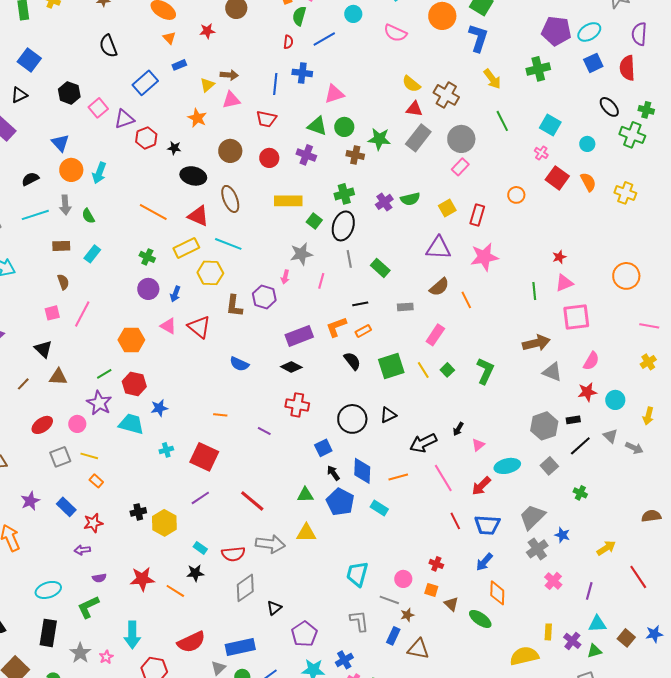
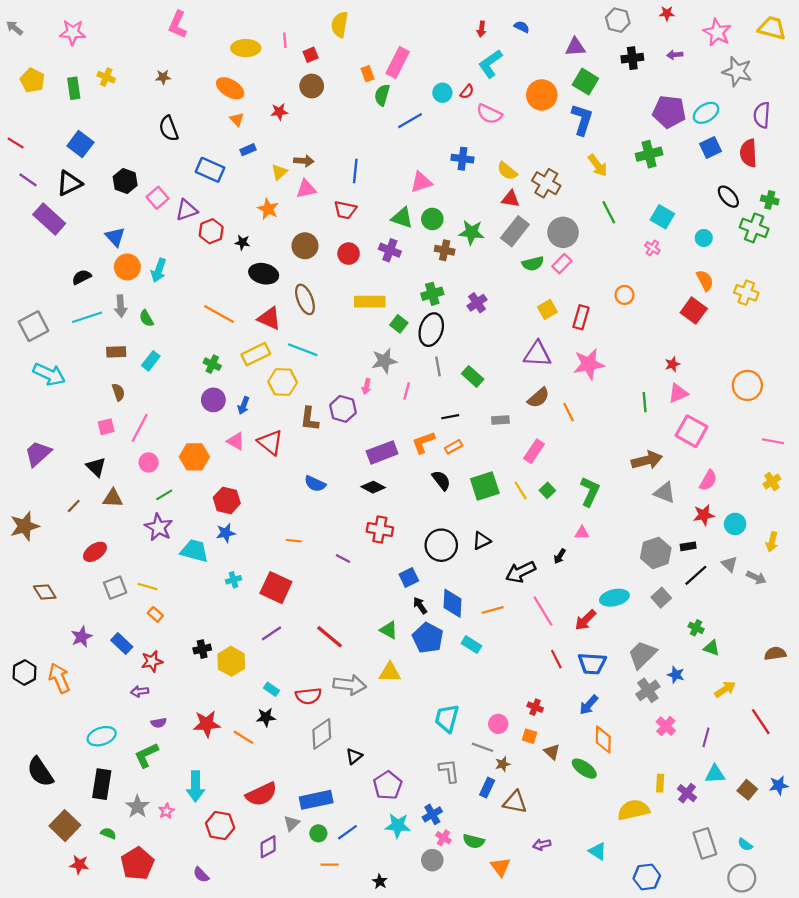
red semicircle: (288, 42) -> (467, 92), moved, turned 32
blue cross: (302, 73) -> (462, 159), moved
blue rectangle: (145, 83) -> (210, 170), turned 65
black triangle: (19, 95) -> (69, 183), size x1.4
red square: (557, 178) -> (694, 311), moved
green semicircle: (410, 199) -> (533, 264), moved
pink square: (576, 317) -> (691, 431), turned 36
red hexagon: (134, 384) -> (227, 500), moved
pink circle: (77, 424) -> (149, 462), moved
pink triangle: (478, 445) -> (582, 533), moved, turned 40
green triangle: (305, 495) -> (389, 630), turned 30
green triangle: (594, 651) -> (712, 648), moved, turned 35

